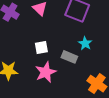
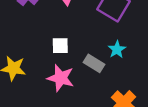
pink star: (46, 72) -> (61, 78), turned 30

